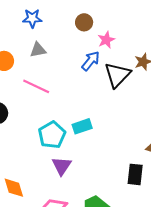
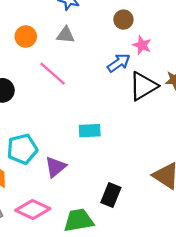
pink star: (106, 40) -> (142, 45), turned 30
cyan pentagon: (52, 135) -> (22, 149), moved
black rectangle: (135, 174) -> (111, 195), moved

